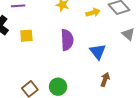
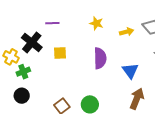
brown arrow: (105, 80) -> (137, 99), size x1.5

